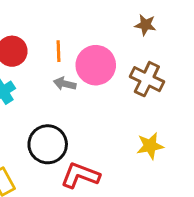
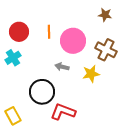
gray arrow: (65, 84) -> (62, 67), moved
yellow star: (150, 146) -> (91, 74), moved

